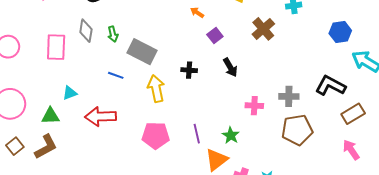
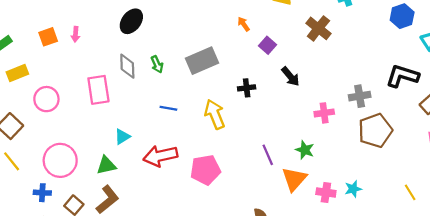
orange arrow: (197, 12) -> (244, 24), turned 32
gray rectangle: (142, 52) -> (202, 61), moved, turned -40
pink pentagon: (156, 135) -> (205, 170), moved

